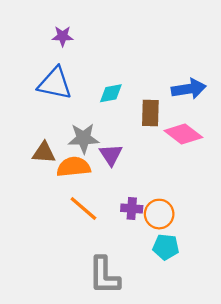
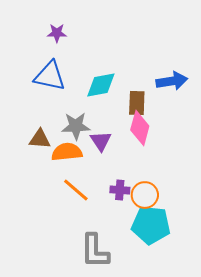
cyan diamond: (111, 93) -> (101, 85), size x1.4
pink diamond: (183, 134) -> (140, 128), moved, turned 68
cyan pentagon: (166, 247) -> (151, 225), size x1.6

